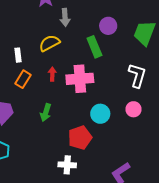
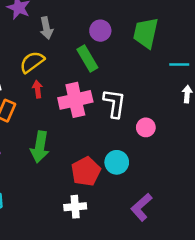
red arrow: (52, 74) -> (38, 89), moved
white L-shape: (137, 75) -> (114, 103), moved
green arrow: (46, 113) -> (40, 147), size x1.4
cyan circle: (100, 114) -> (117, 162), moved

